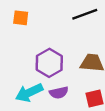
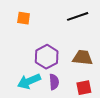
purple semicircle: (59, 93) -> (54, 82), turned -84

